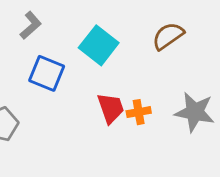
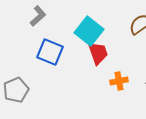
red trapezoid: (111, 108) -> (98, 53), moved

